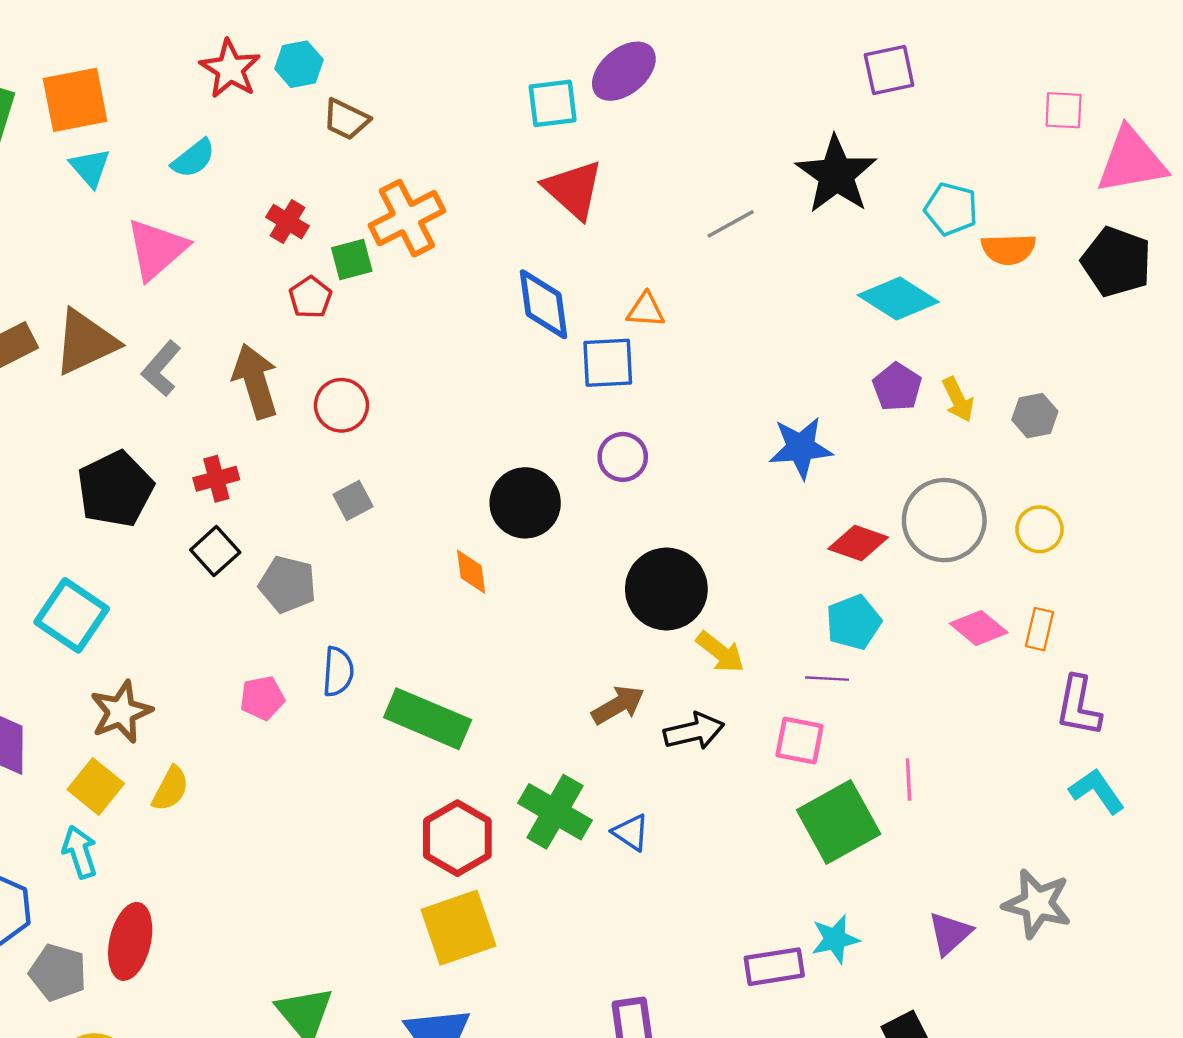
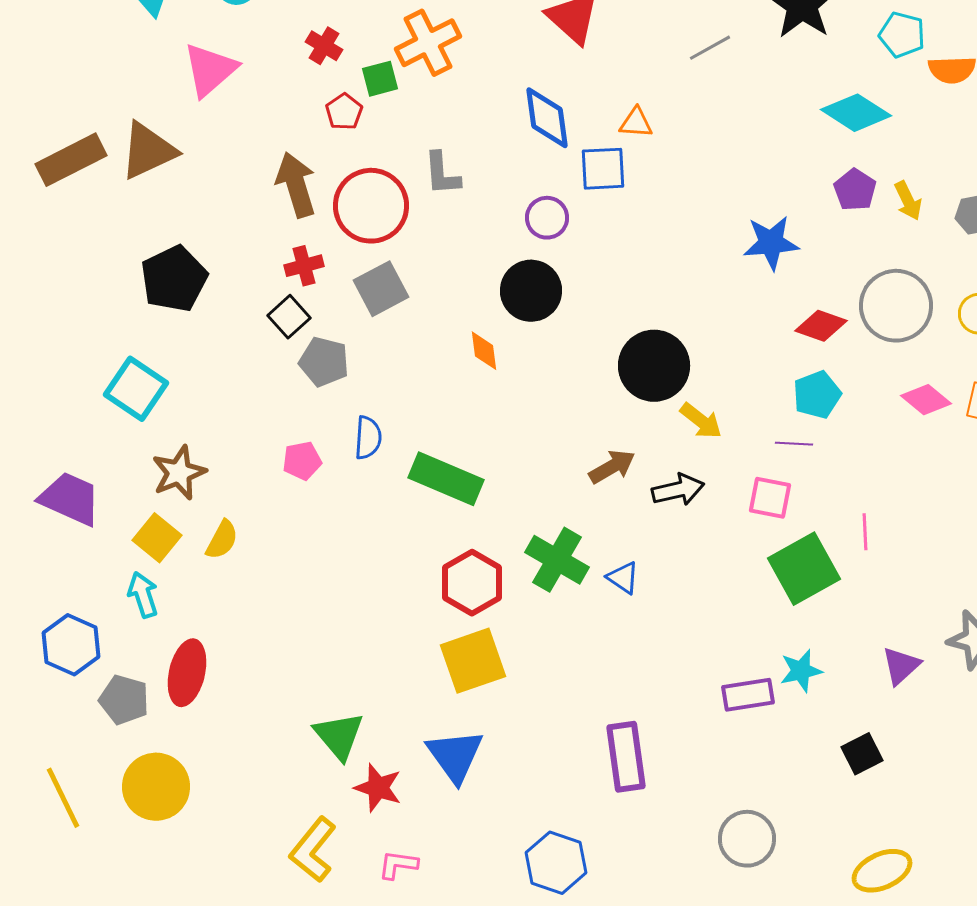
gray L-shape: (161, 369) -> (442, 174), moved, turned -45
red circle: (341, 405) -> (371, 206), size x1.6
purple circle: (623, 457) -> (547, 218), moved
red cross: (216, 479) -> (304, 266), moved
gray square: (353, 501) -> (381, 289), size x1.6
black square: (215, 551) -> (289, 317), moved

